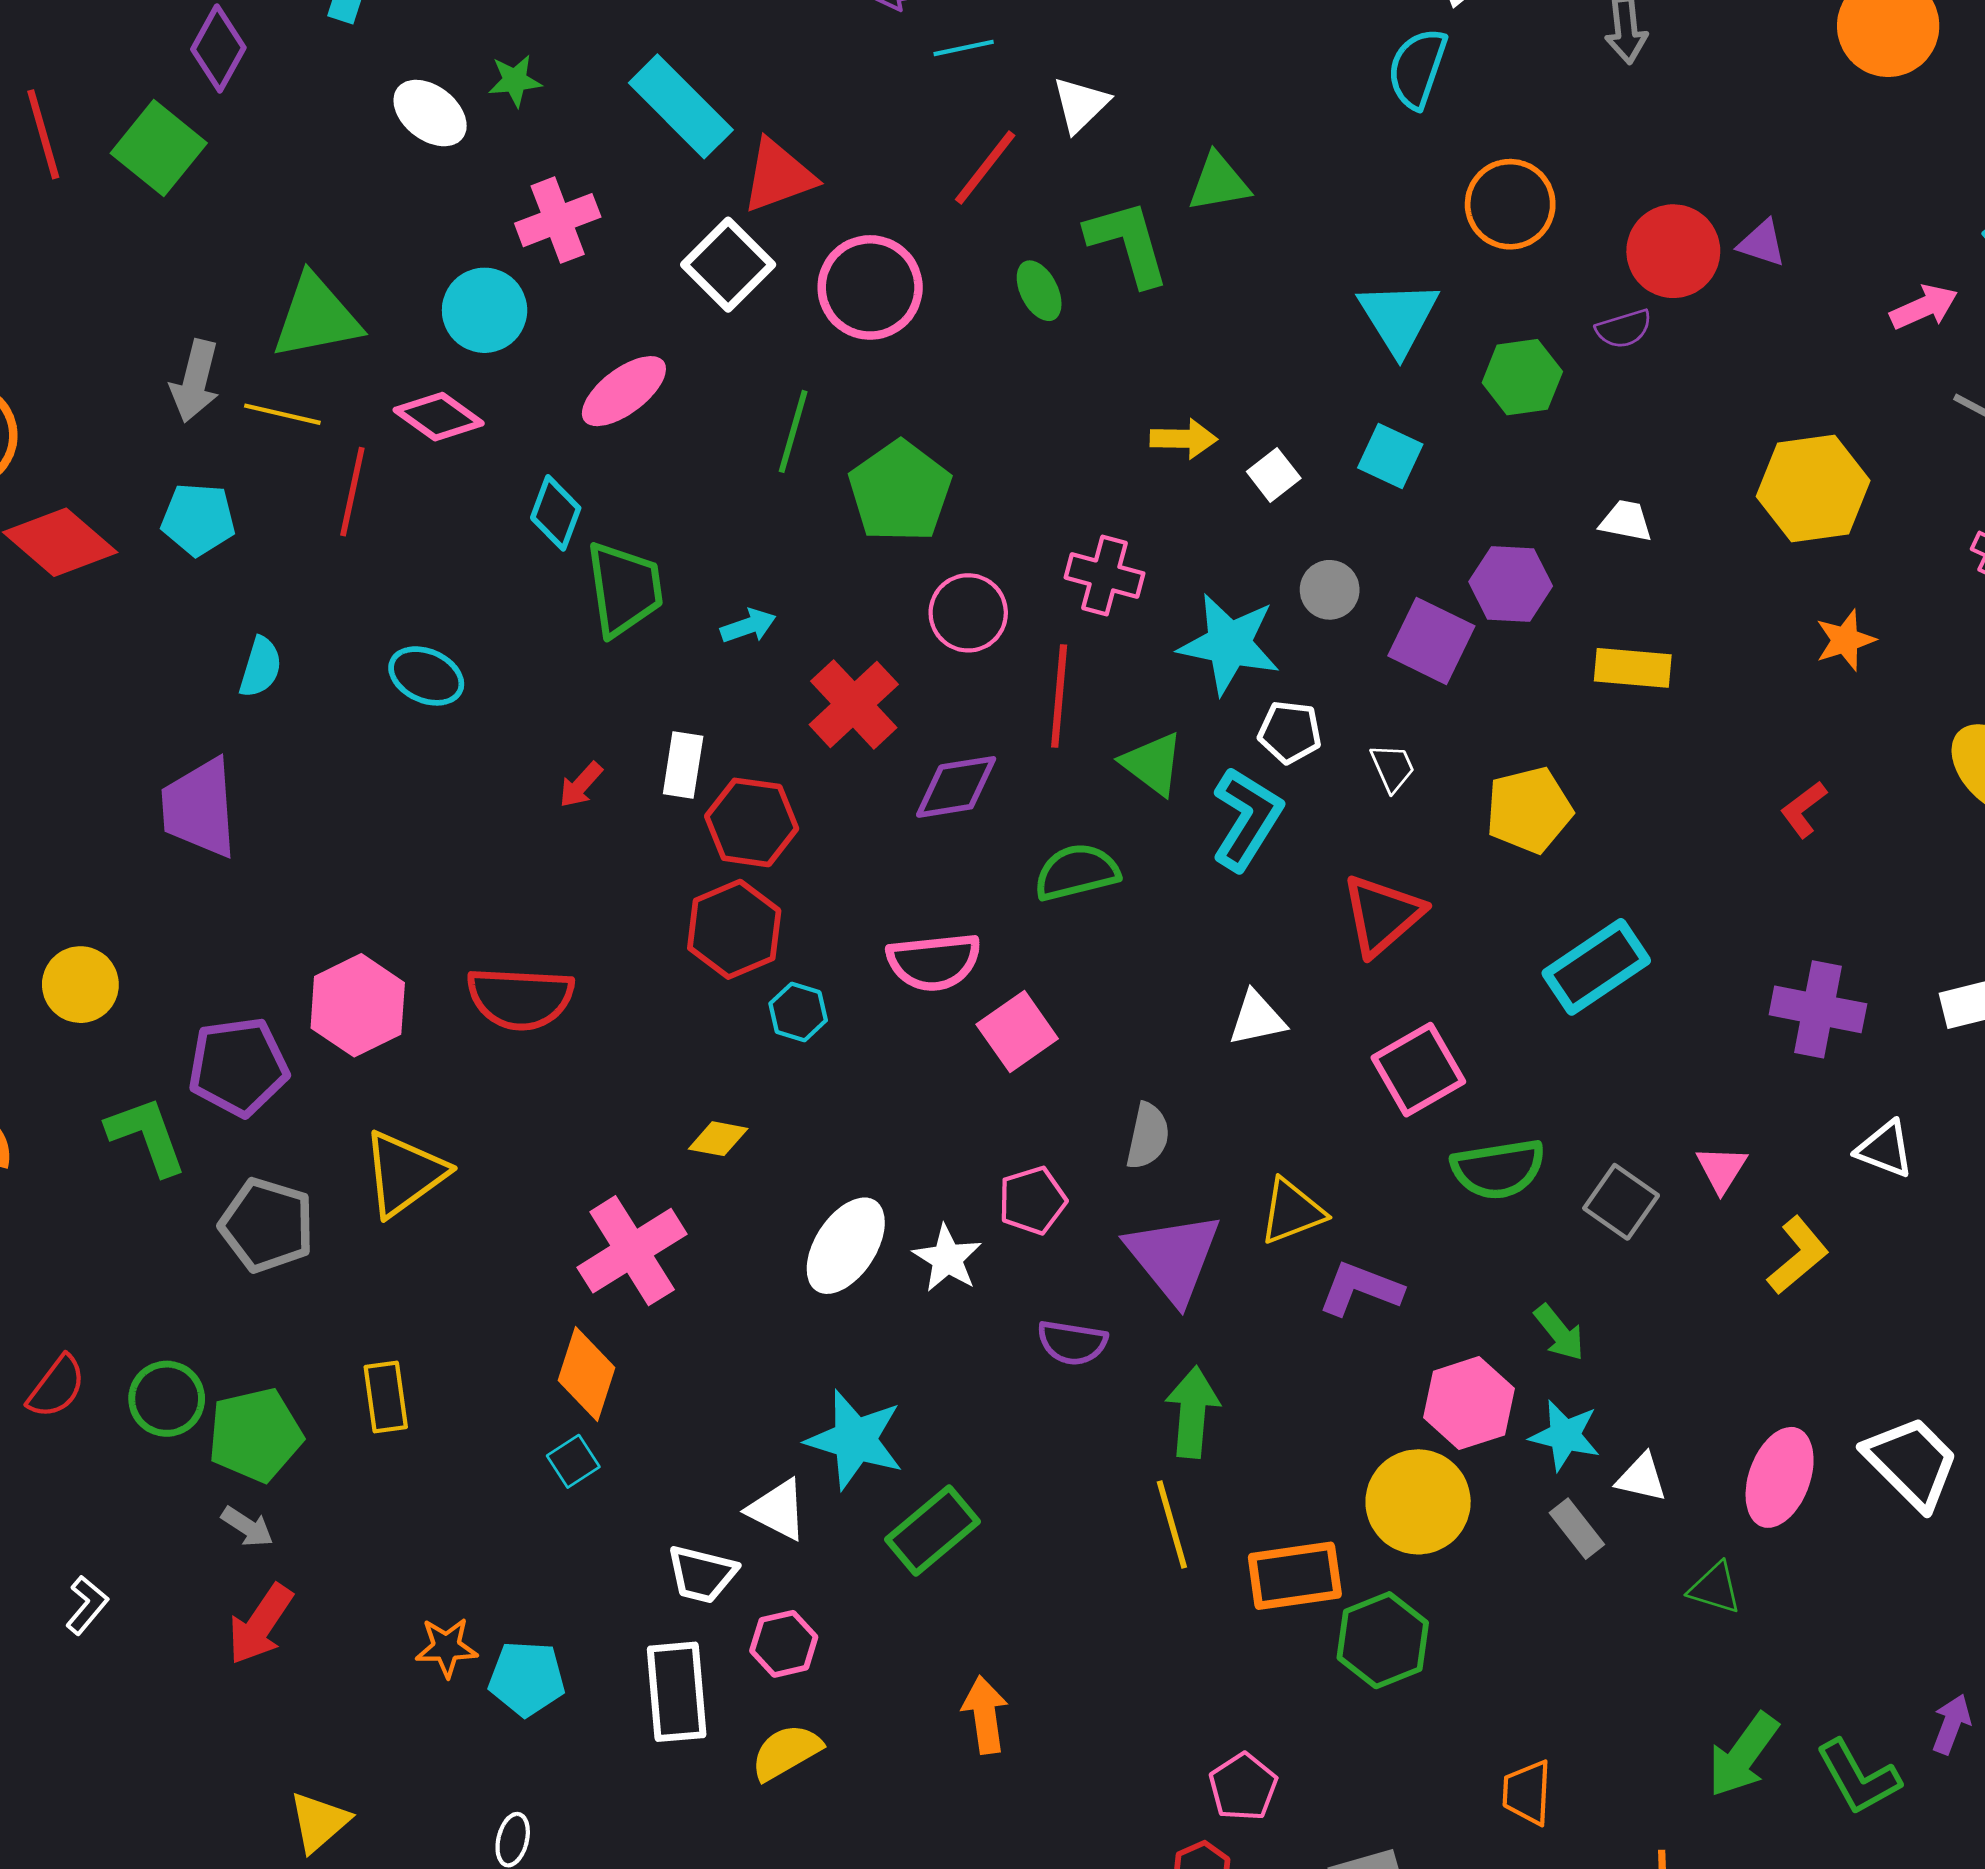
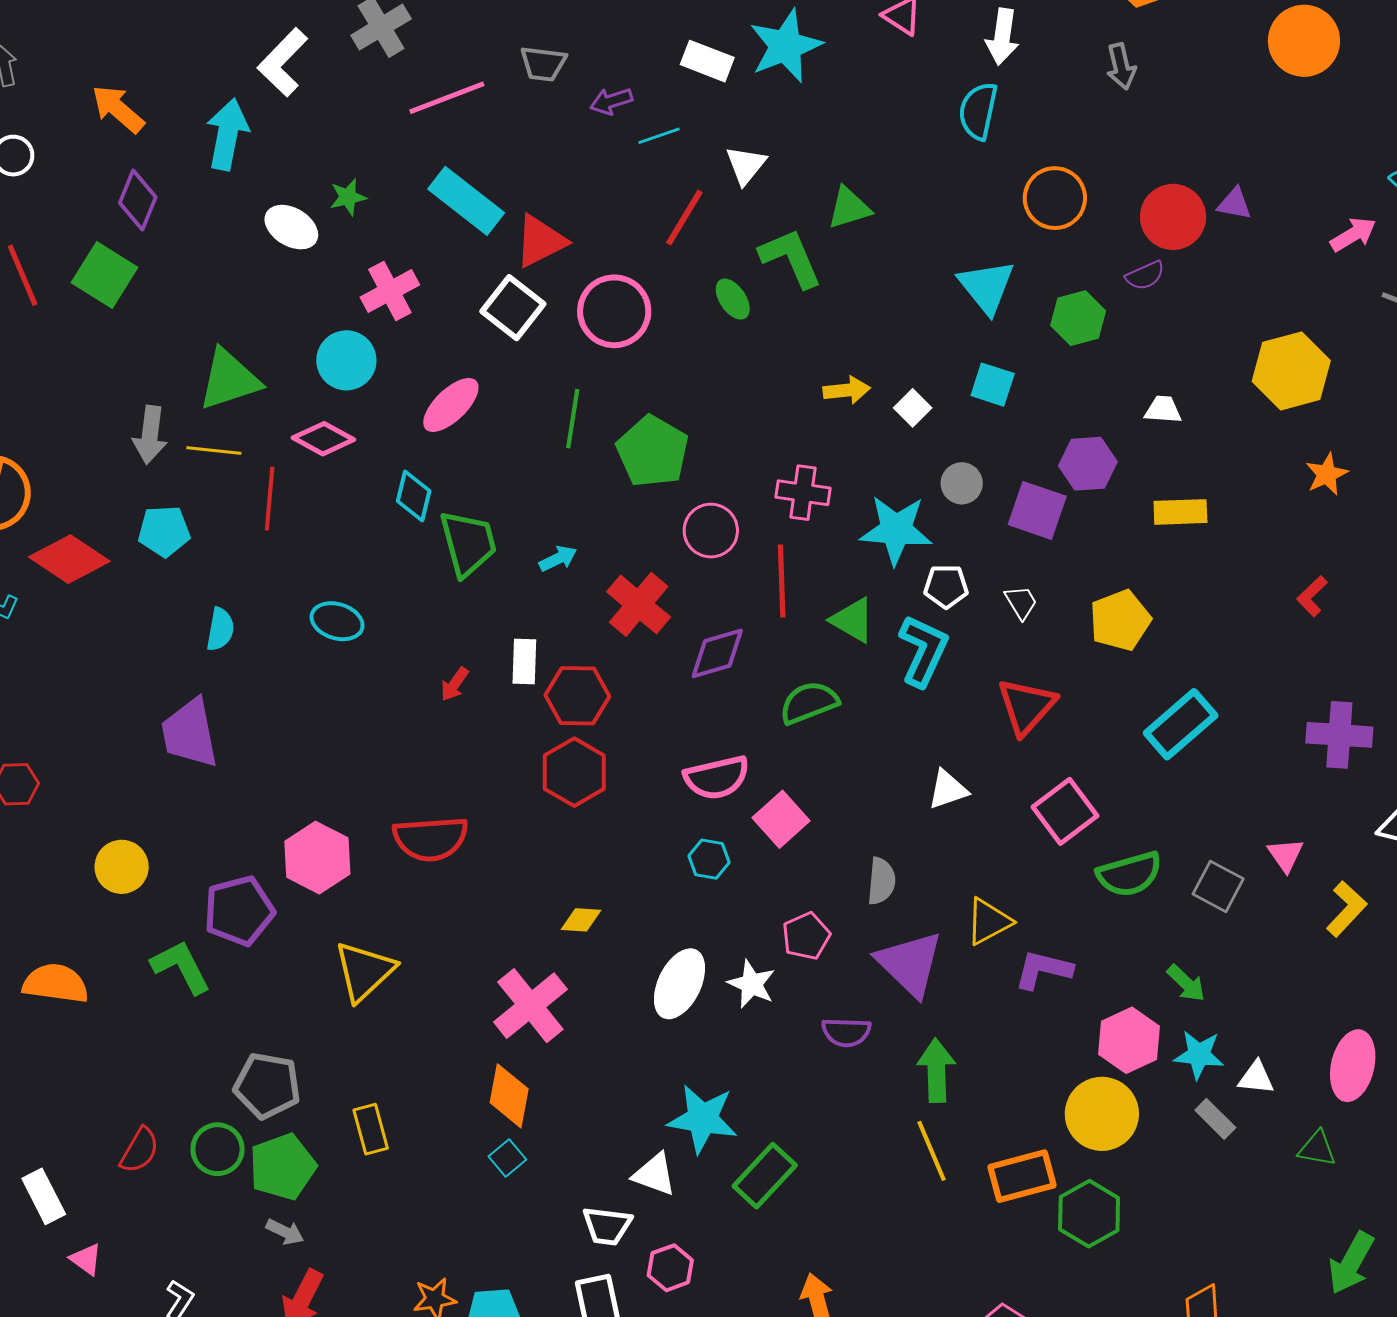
cyan hexagon: (798, 1012) -> (709, 859), moved
gray pentagon: (267, 1225) -> (267, 1086), moved

